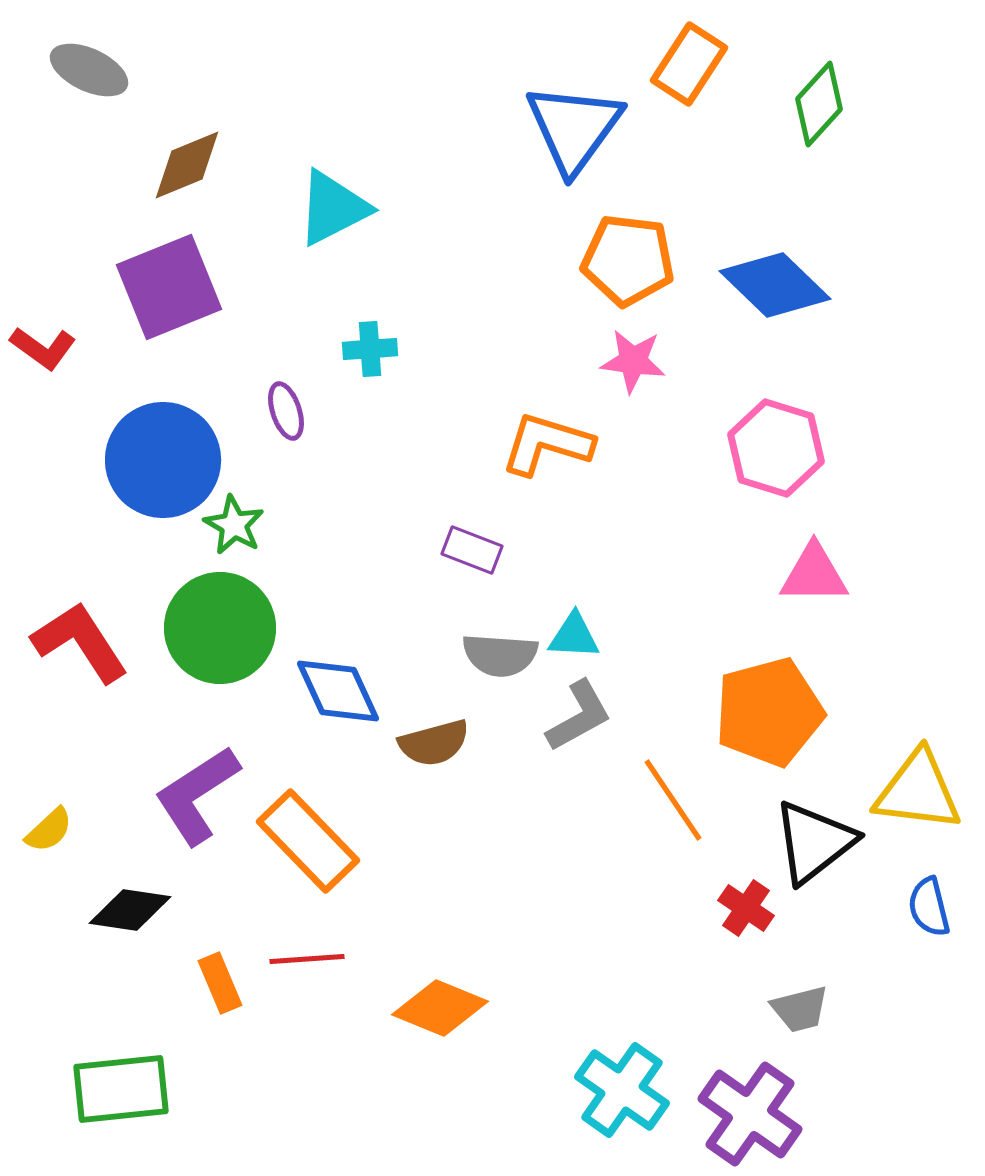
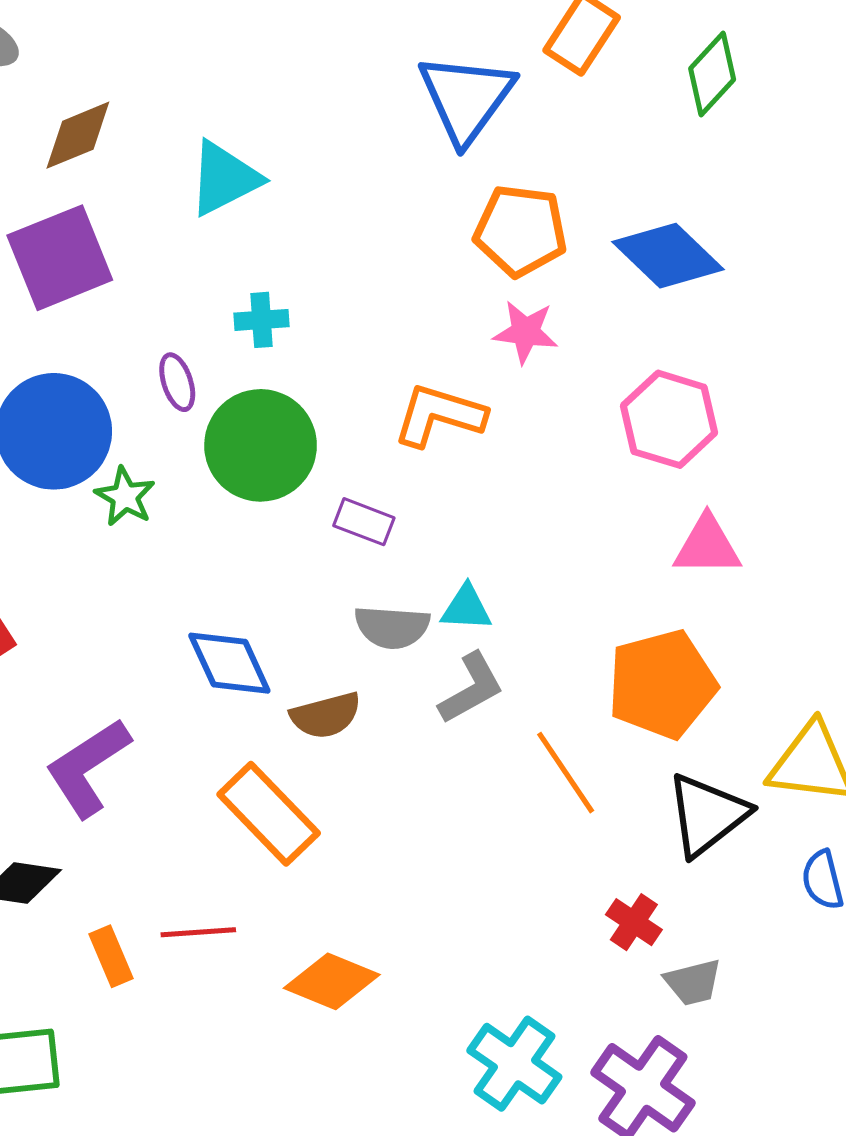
green circle: (220, 628) -> (261, 445), moved
orange rectangle: (308, 841) -> (269, 814), moved
red cross: (746, 908) -> (634, 922), moved

